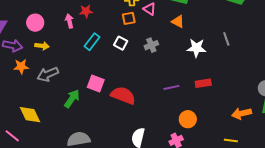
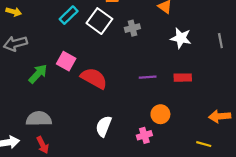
gray line: (226, 39) -> (220, 41), moved
white square: (121, 43) -> (99, 21), size x1.6

